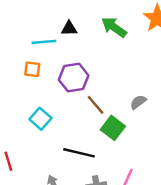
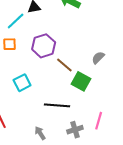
cyan line: (44, 42) -> (16, 21), turned -30
cyan square: (40, 119) -> (22, 83), turned 30

